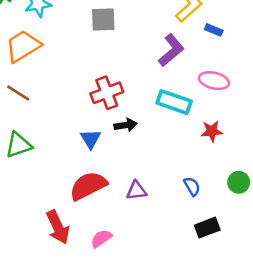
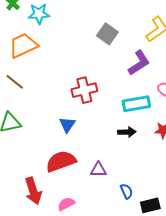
gray square: (103, 20) -> (107, 34), moved, turned 30
cyan rectangle: (174, 102) -> (136, 104), turned -36
black arrow: (126, 125) -> (127, 132), moved
blue semicircle: (192, 186) -> (127, 191), moved

